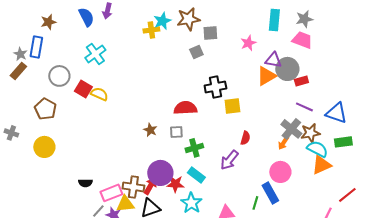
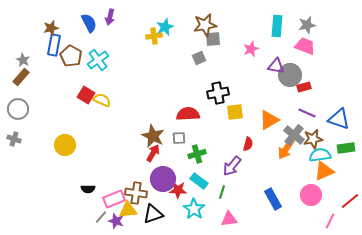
brown star: (188, 19) -> (205, 25), moved
blue rectangle: (36, 47) -> (54, 45), moved
gray circle: (59, 76) -> (18, 109), moved
orange triangle: (266, 76) -> (269, 120), moved
brown pentagon: (45, 109) -> (71, 56), moved
brown star: (150, 130) -> (153, 136), size x1.6
orange arrow: (283, 143) -> (286, 149), size x1.5
yellow circle: (44, 147) -> (65, 145), moved
cyan semicircle: (317, 149) -> (320, 155), turned -35
pink circle: (280, 172) -> (311, 195), moved
red arrow: (150, 186) -> (153, 153), moved
green line: (255, 203) -> (222, 192), moved

